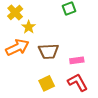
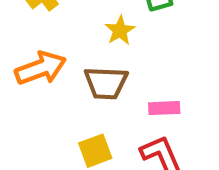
yellow star: (29, 27) -> (120, 30), moved

